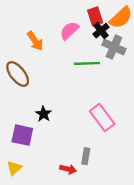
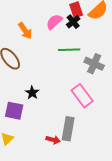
black cross: (101, 31) -> (73, 22), moved
gray cross: (114, 47) -> (94, 64), moved
gray rectangle: (86, 156) -> (68, 129), size x1.6

